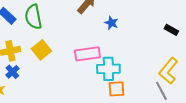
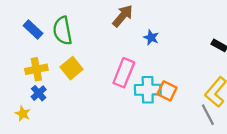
pink rectangle: (87, 54) -> (124, 73), turned -60
orange square: (116, 89) -> (167, 91), moved, turned 30

